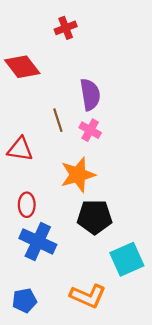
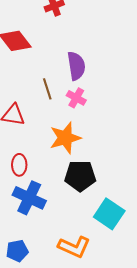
cyan square: (127, 259) -> (109, 214), turned -32

